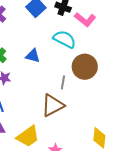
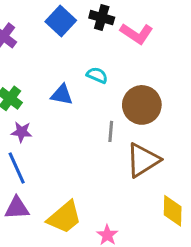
cyan semicircle: (65, 39) -> (97, 75), moved, size x0.6
brown triangle: (53, 105) -> (143, 160), moved

